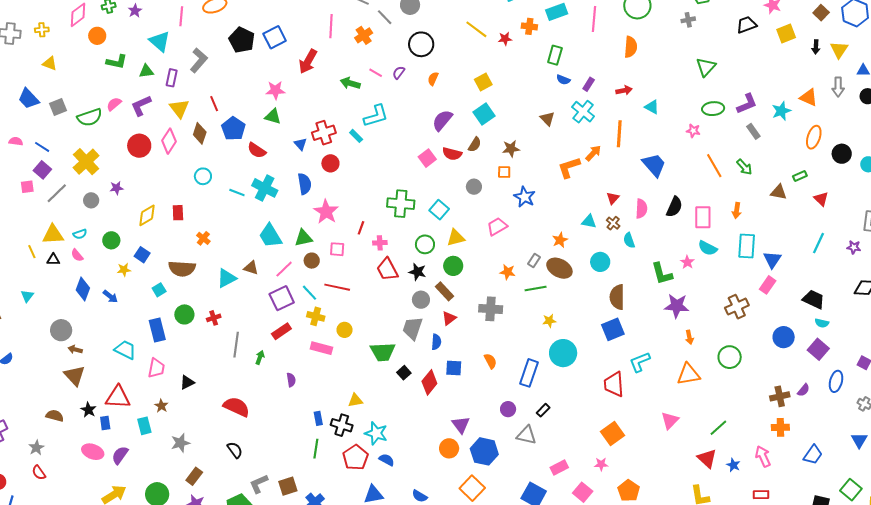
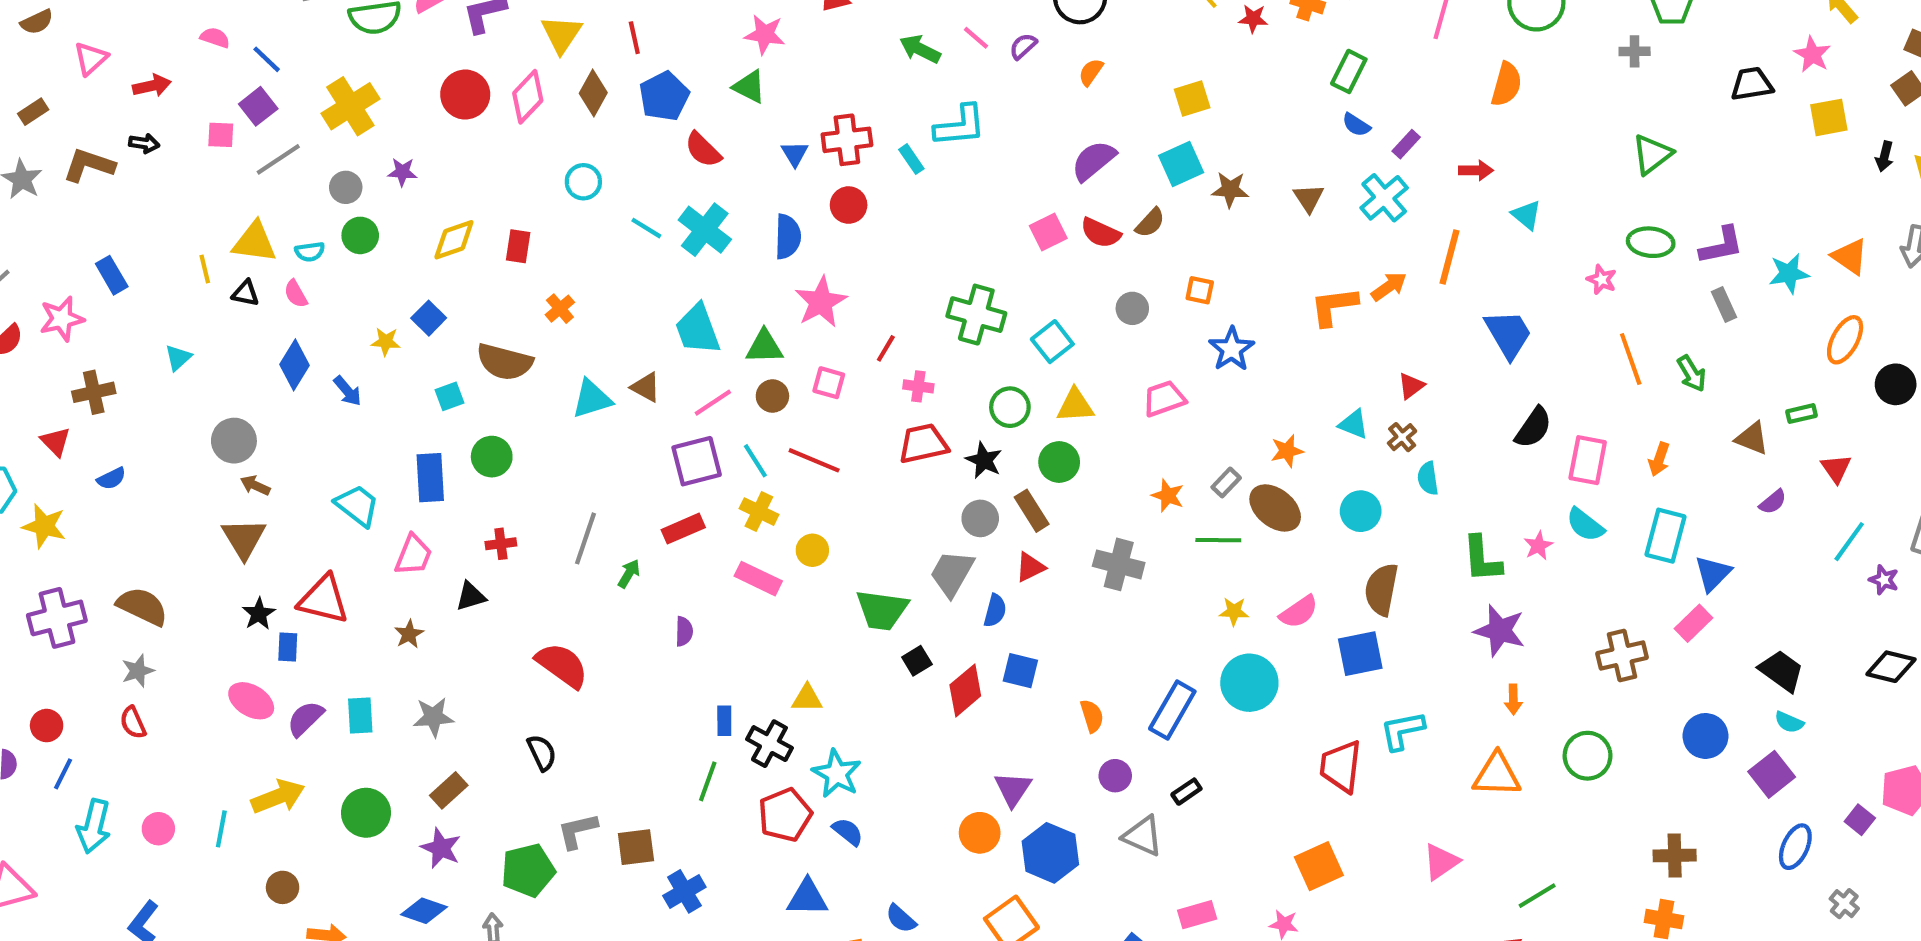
brown star: (511, 149) -> (1230, 190), moved
pink semicircle: (641, 209) -> (1299, 612), moved, turned 42
green circle: (111, 240) -> (360, 235), moved
cyan line: (819, 243) -> (1849, 542), moved
red trapezoid: (387, 269) -> (923, 444), turned 95
red cross: (214, 318) -> (501, 544), moved
orange semicircle: (490, 361) -> (1092, 716), moved
purple semicircle: (803, 390) -> (1773, 502), moved
brown semicircle: (55, 416) -> (142, 606), moved, size x1.4
cyan rectangle: (144, 426) -> (360, 716), moved

